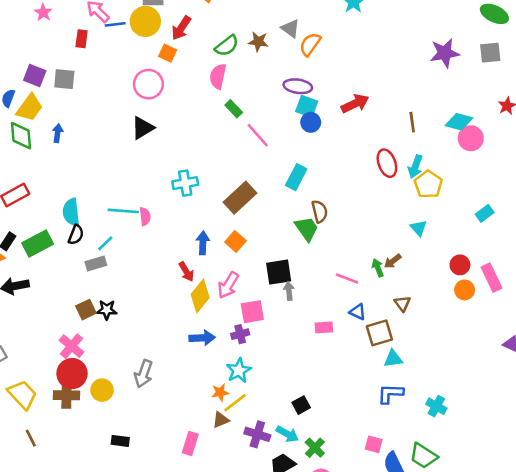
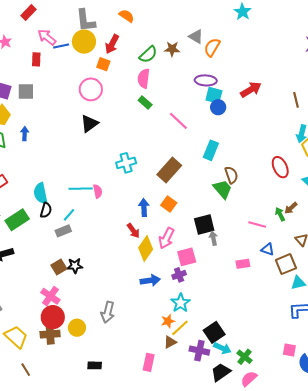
green rectangle: (234, 109) -> (145, 102), moved
red ellipse: (387, 163) -> (280, 167), moved
black square: (301, 405) -> (214, 332), moved, size x1.5

